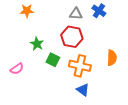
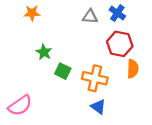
red hexagon: (72, 37) -> (120, 44), moved
pink semicircle: (17, 69) -> (20, 105), moved, size x1.5

